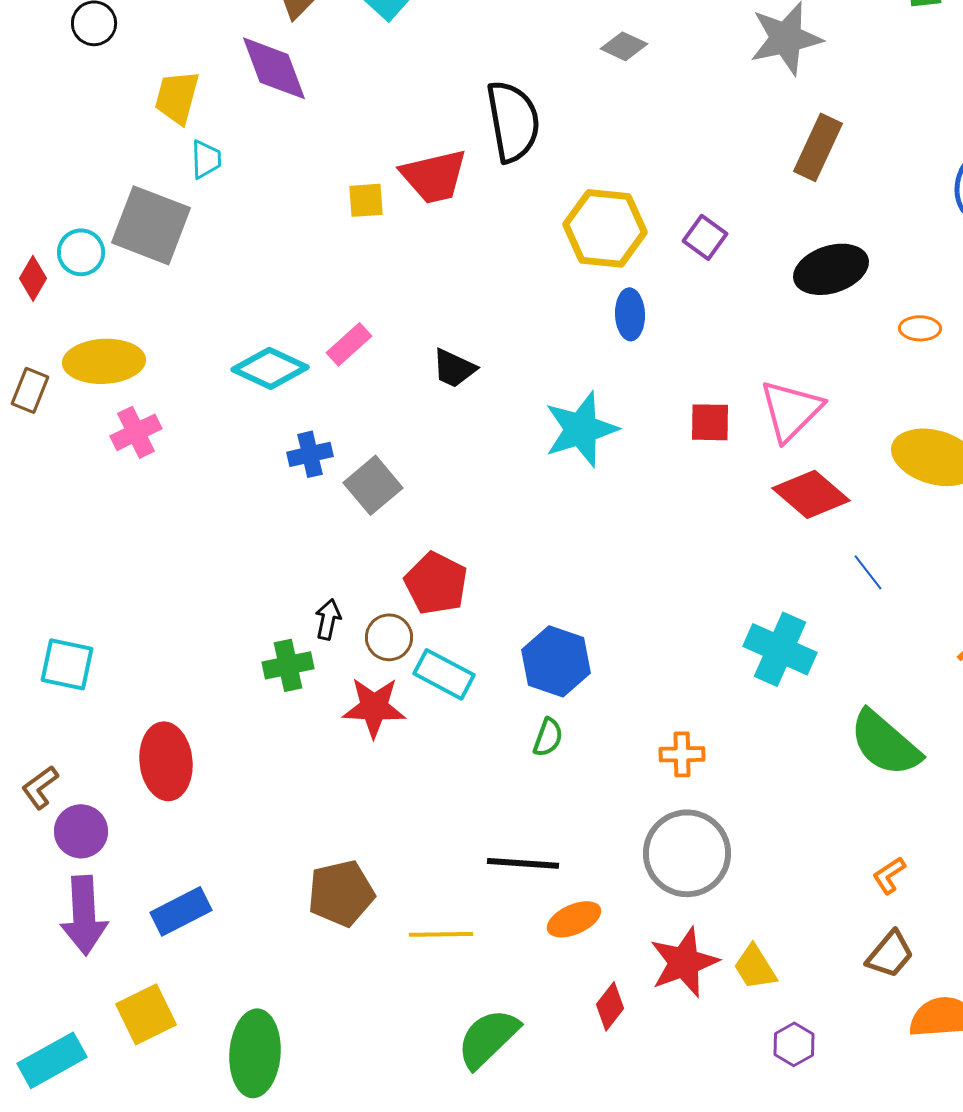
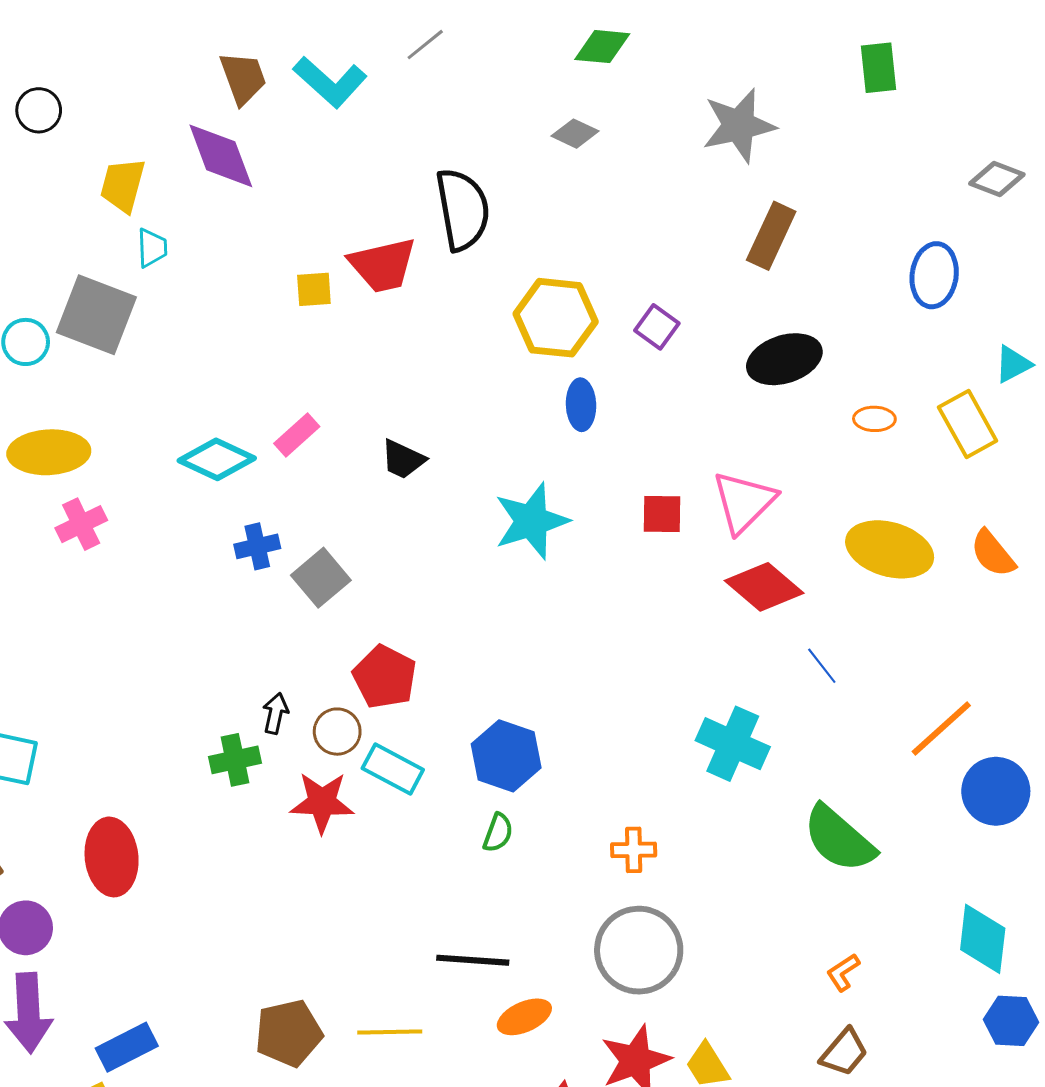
brown pentagon: (341, 893) -> (289, 1033), moved
blue rectangle: (181, 911) -> (127, 1047), moved

